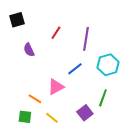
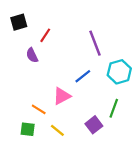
red line: (56, 33) -> (45, 35), moved
purple line: (86, 39) -> (95, 43), turned -30

